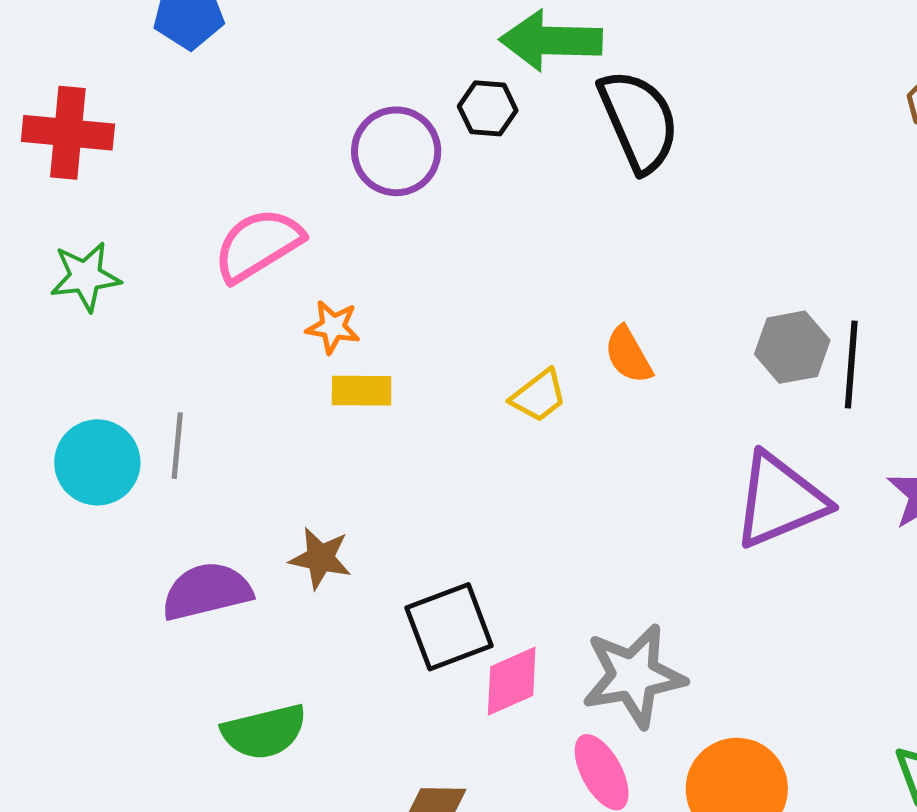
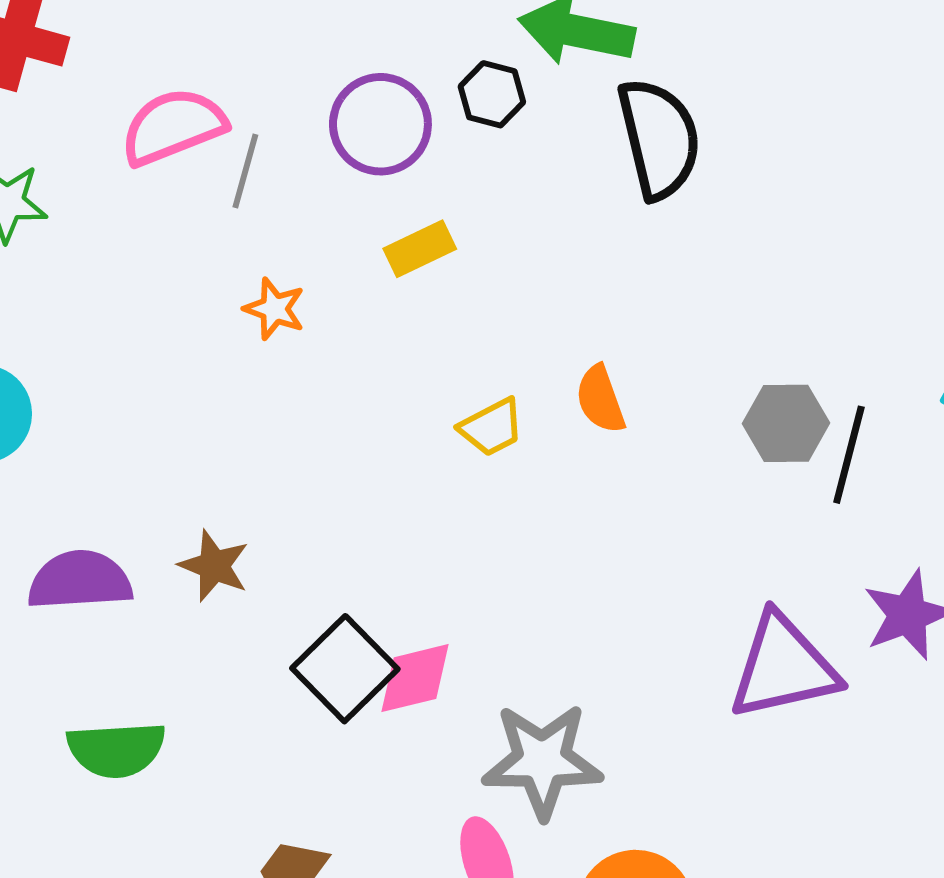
pink semicircle: (258, 245) -> (173, 127), moved
yellow rectangle: (362, 391) -> (420, 249), moved, turned -36
gray line: (177, 446) -> (245, 171), moved
purple triangle: (780, 500) -> (783, 667), moved
black square: (449, 627) -> (345, 669), turned -34
pink diamond: (512, 681) -> (415, 678), moved

